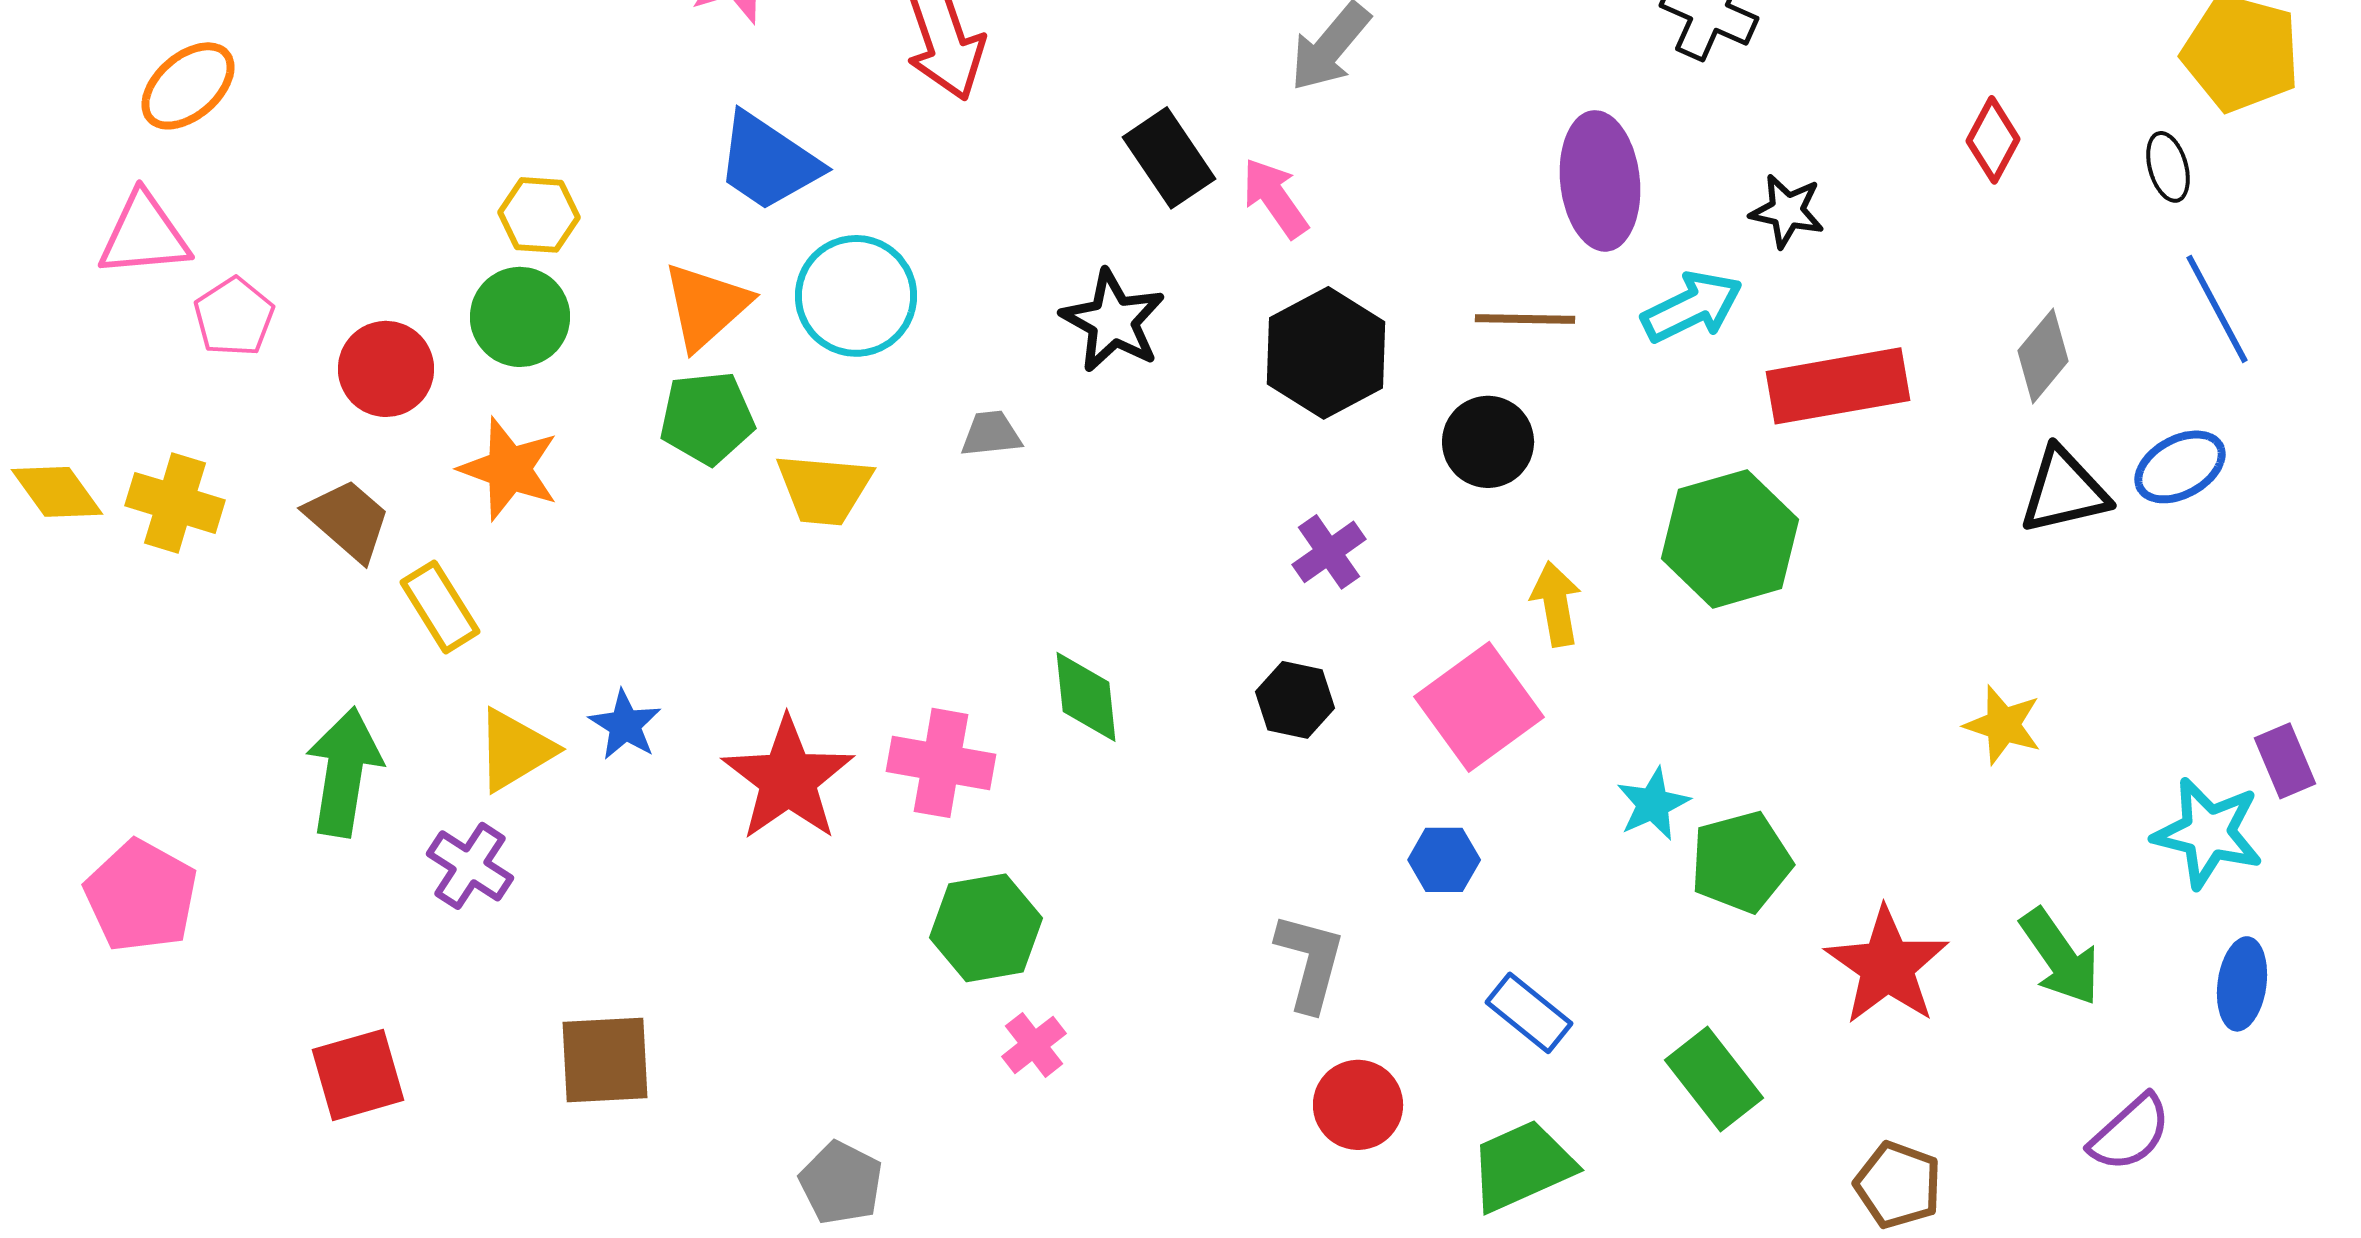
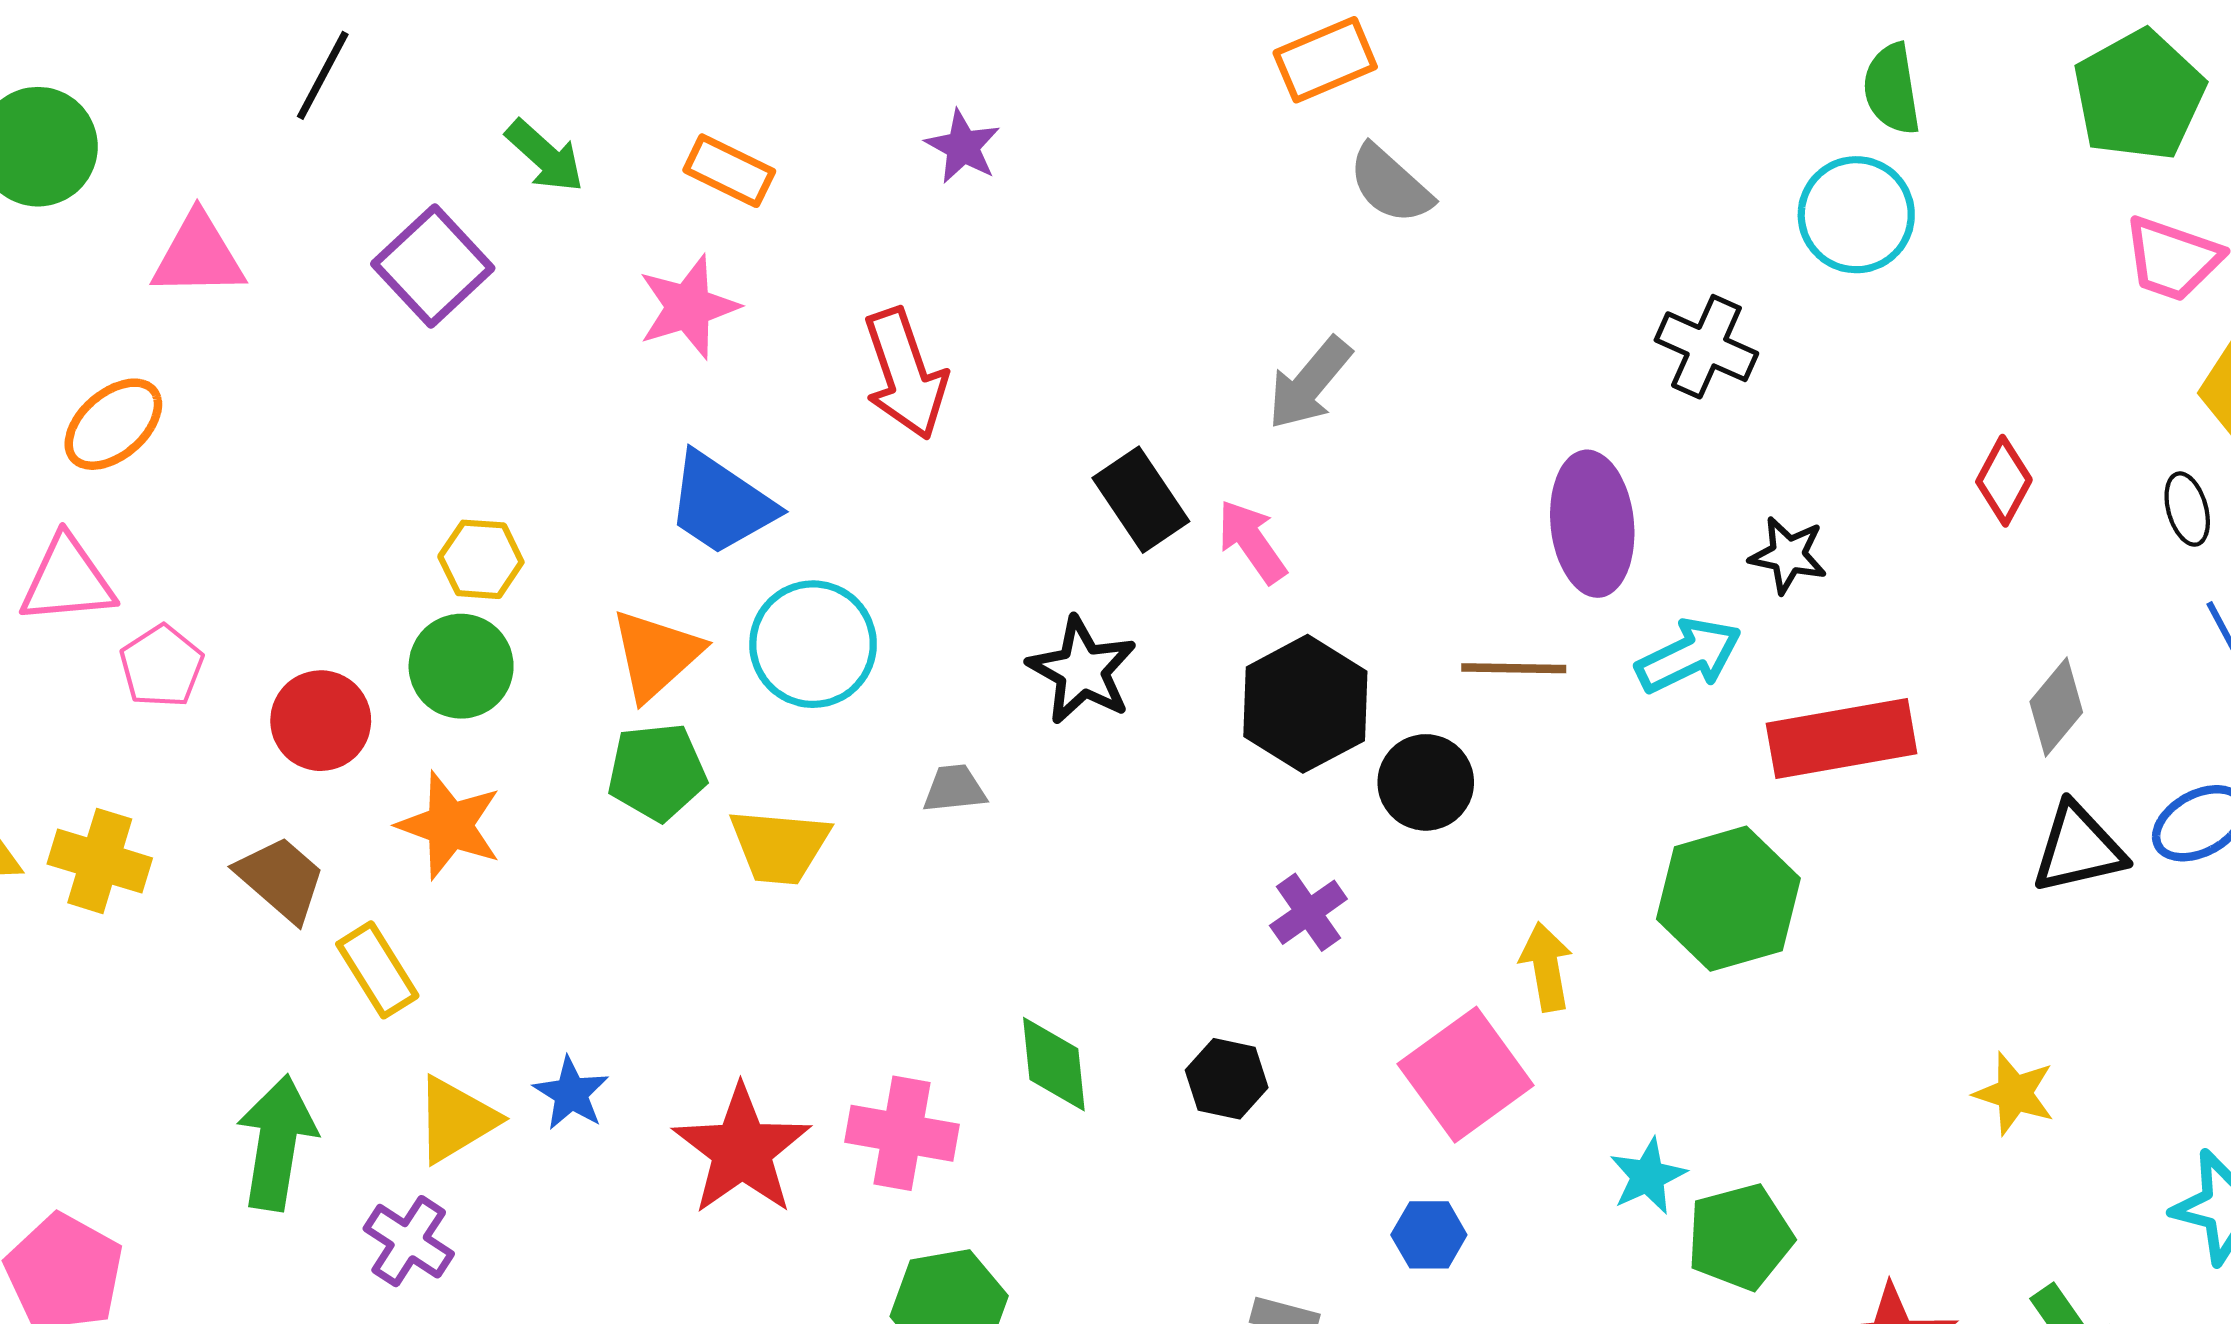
black circle: (1488, 442) -> (1426, 782), moved
black hexagon: (1295, 700) -> (1227, 1079), moved

